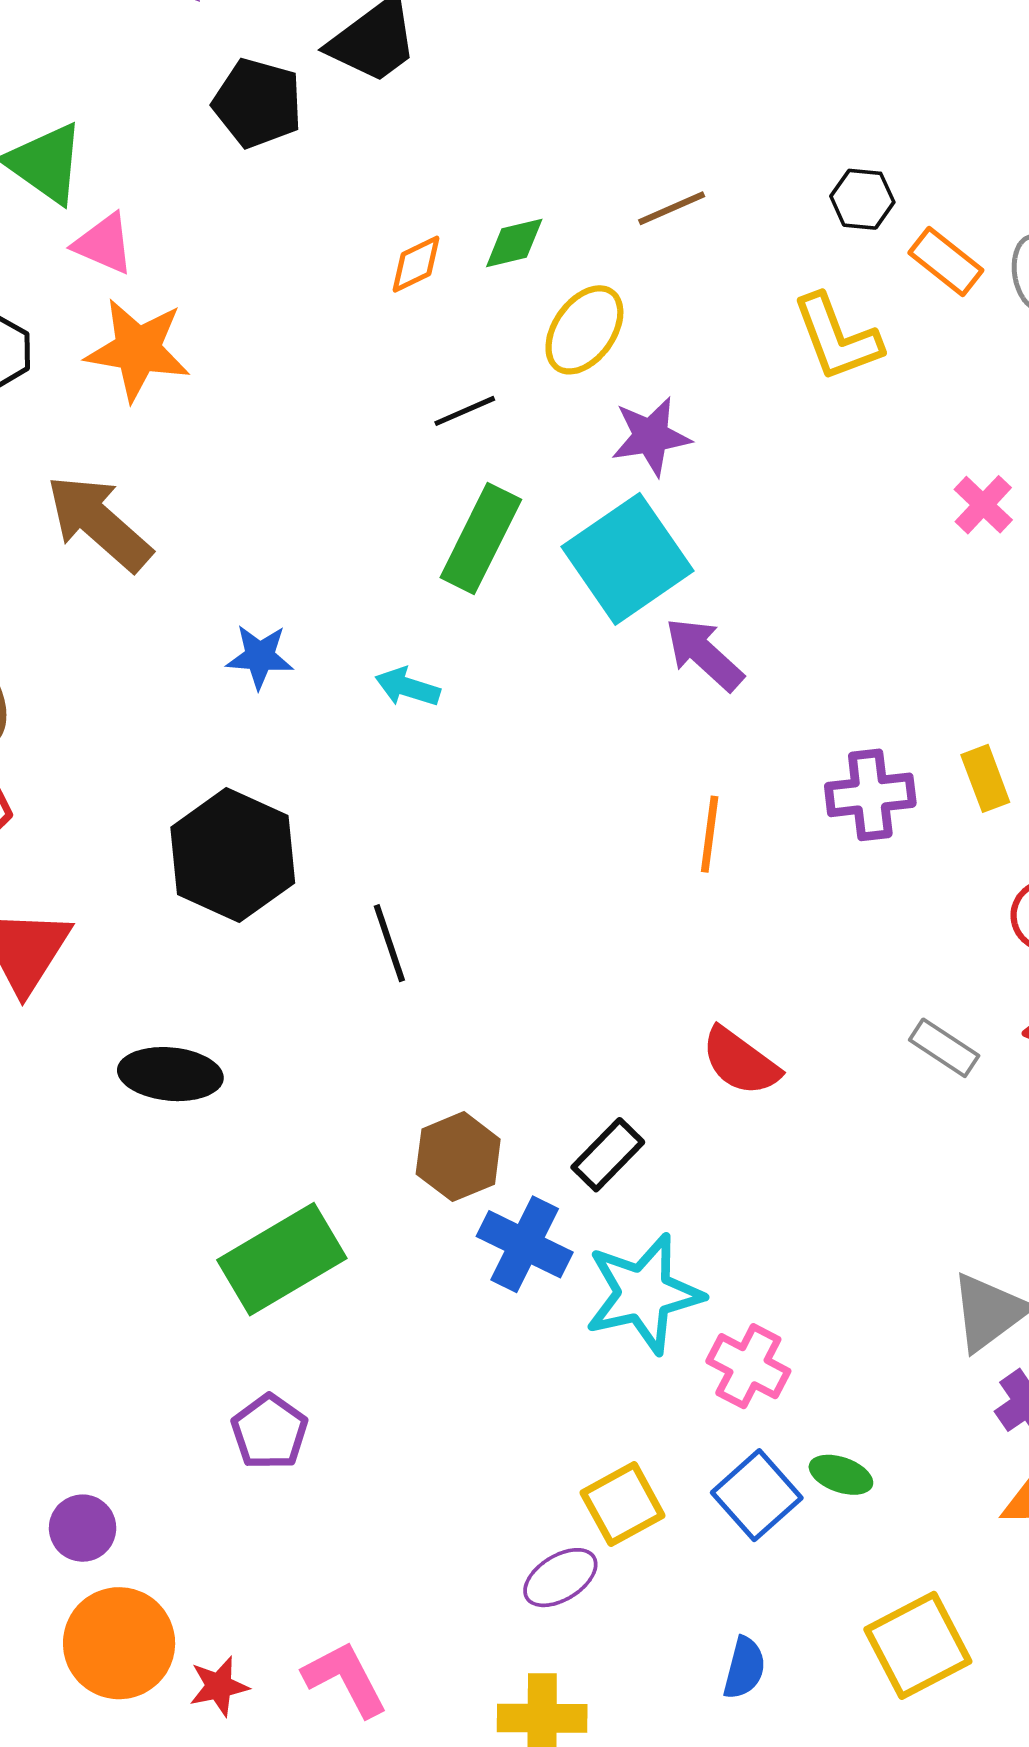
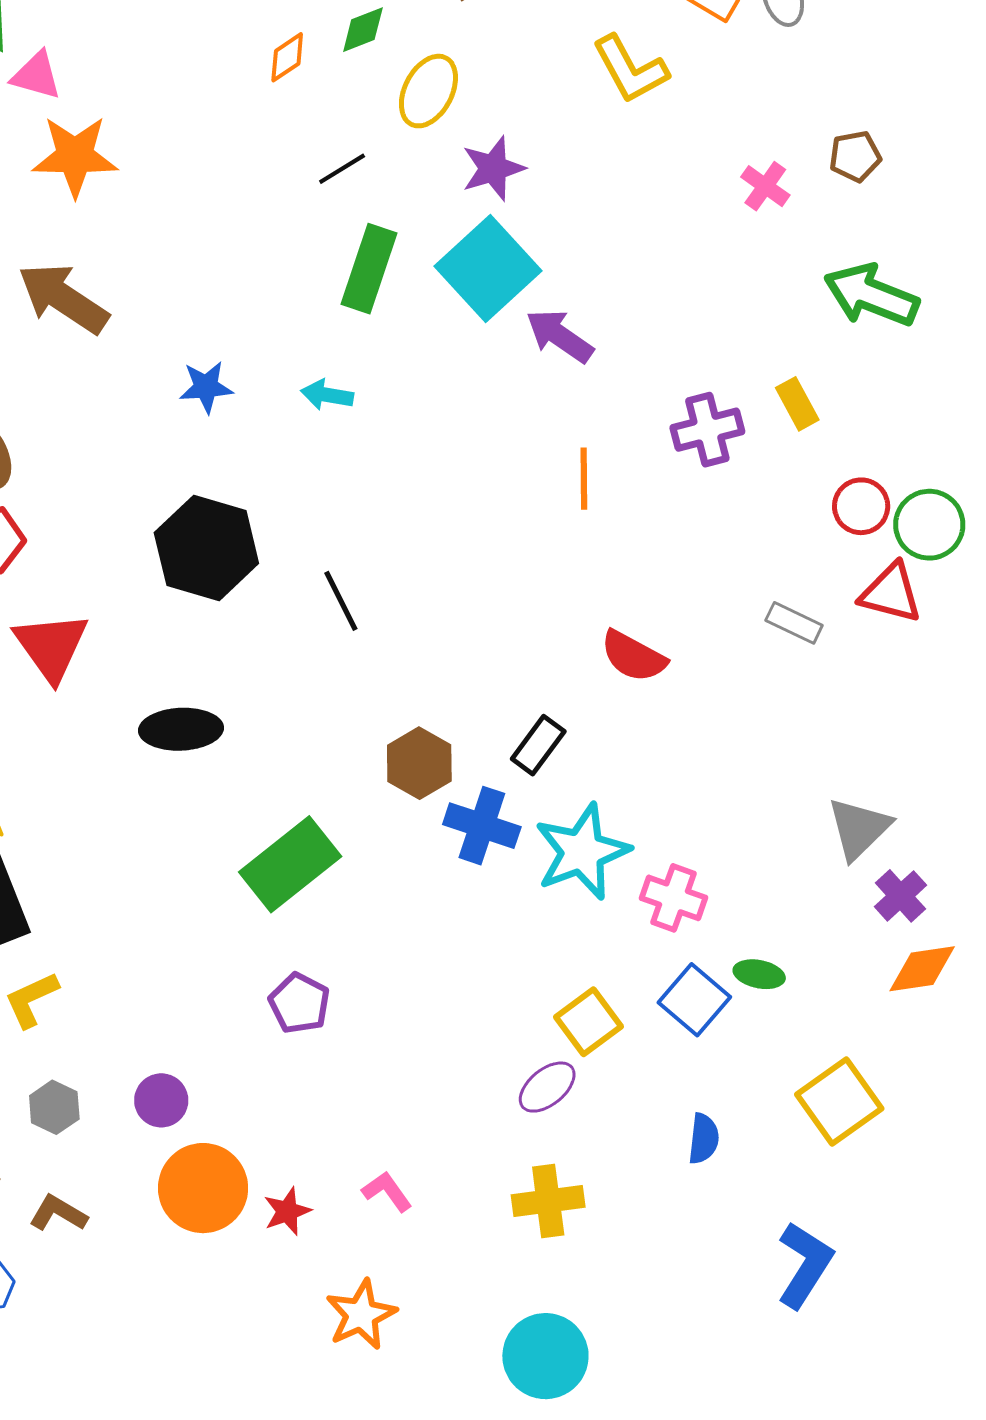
pink L-shape: (345, 1679) -> (387, 1191), size x0.7

